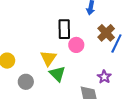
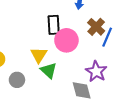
pink circle: (76, 45) -> (66, 40), size x1.5
purple star: (104, 77) -> (96, 71), size x1.5

